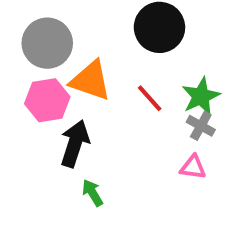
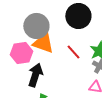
gray circle: (47, 43) -> (36, 26), moved

